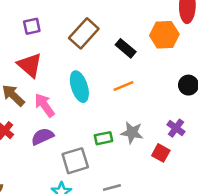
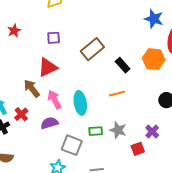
red triangle: (30, 65) -> (48, 67), turned 45
cyan ellipse: (79, 87) -> (80, 103), moved
red square: (161, 153) -> (138, 149), turned 32
gray square: (75, 161) -> (72, 145), turned 30

